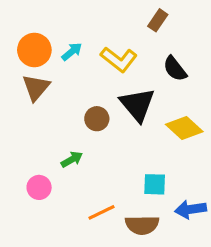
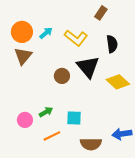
black semicircle: (175, 69) -> (112, 44), turned -150
green arrow: (72, 159) -> (46, 112), moved
cyan square: (155, 184) -> (74, 118), moved
orange line: (102, 212) -> (52, 136), moved

